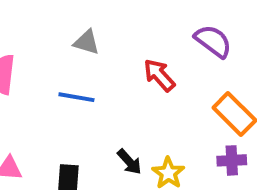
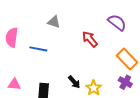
blue line: (76, 97) -> (38, 49), moved
purple cross: (232, 160) -> (125, 82), turned 32

